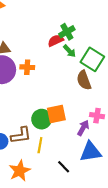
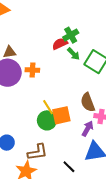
brown semicircle: (84, 80) -> (88, 102), moved
brown L-shape: (21, 135) -> (37, 152), moved
yellow line: (40, 145) -> (48, 107), moved, turned -42

